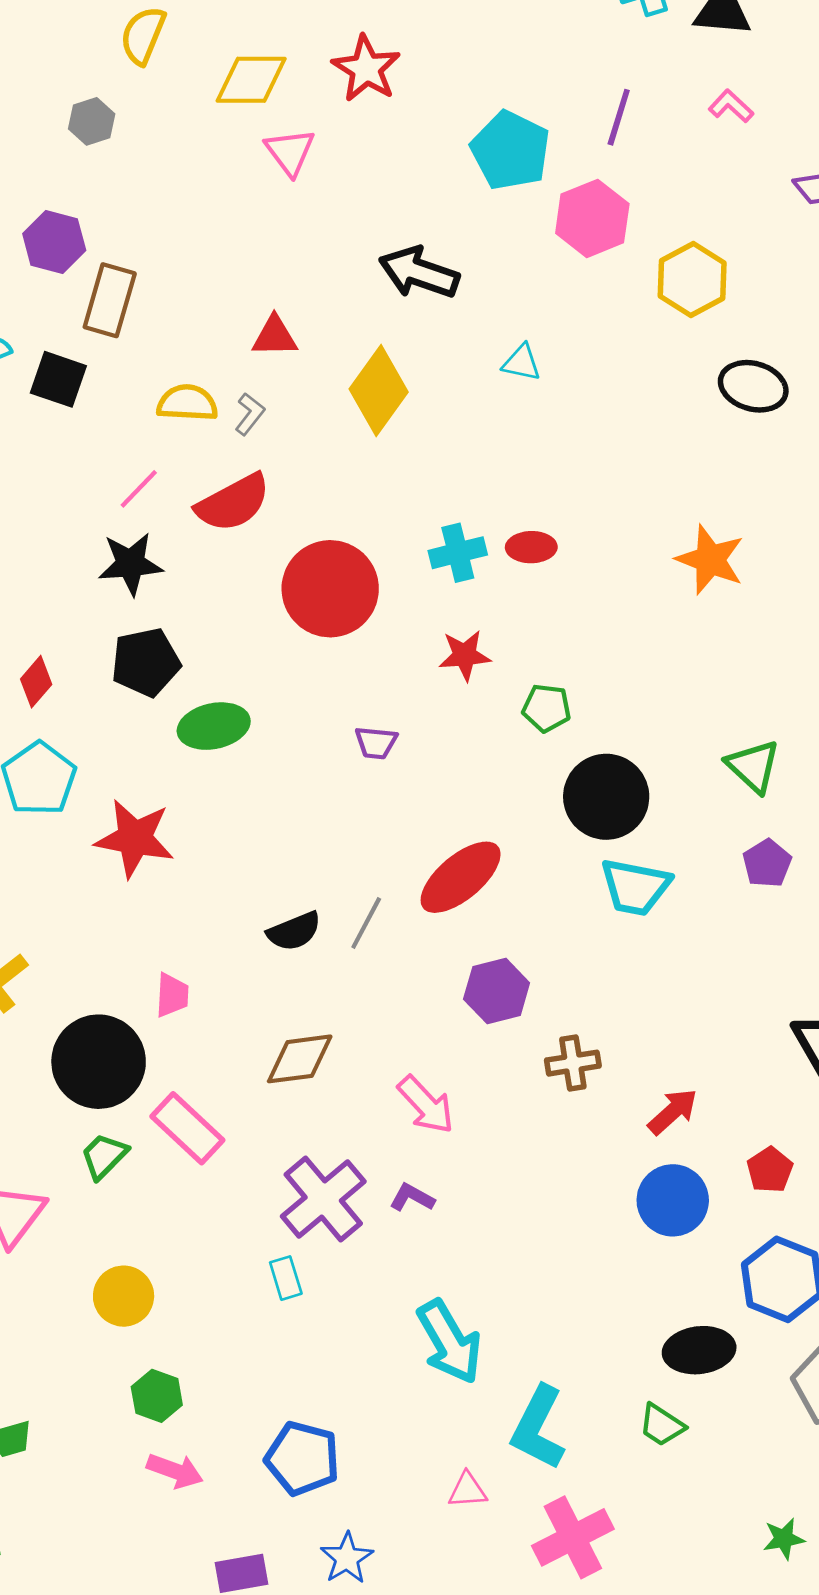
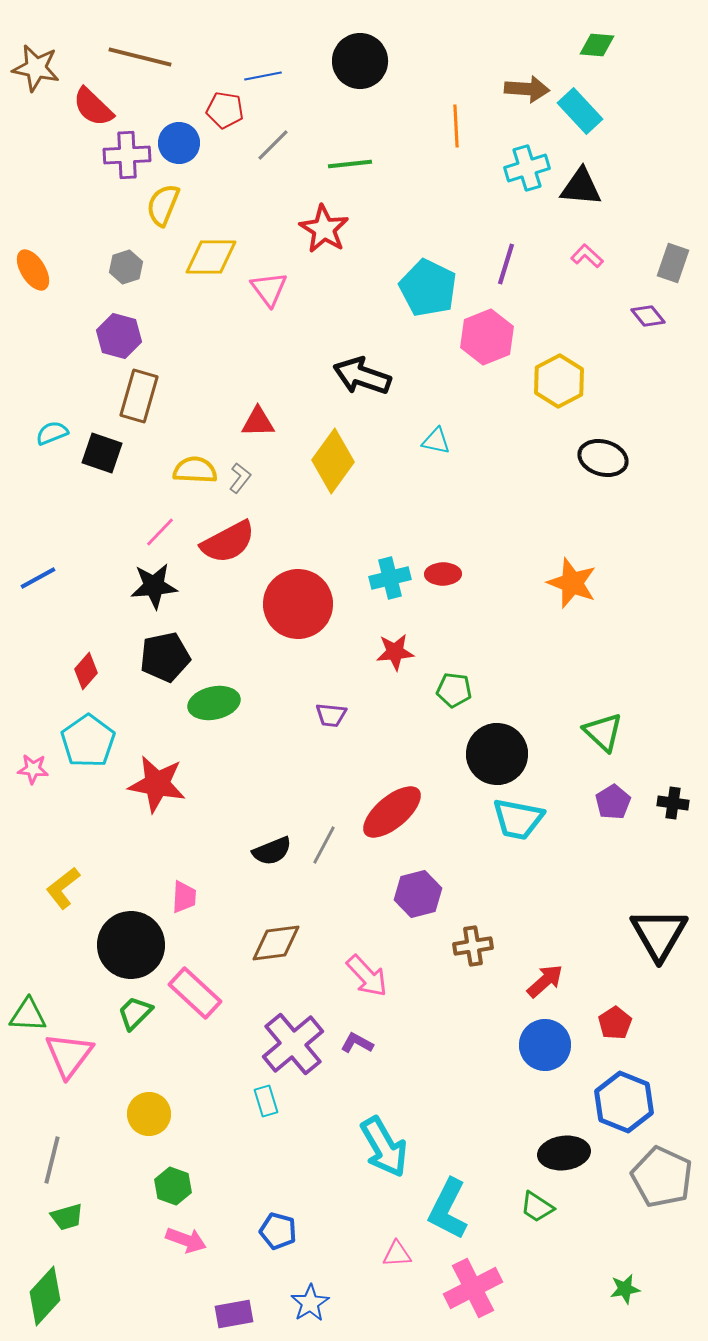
yellow diamond: (251, 80) -> (211, 257), moved
purple hexagon: (54, 242) -> (119, 336), moved
blue pentagon: (302, 1458) -> (278, 1231), size x0.7

